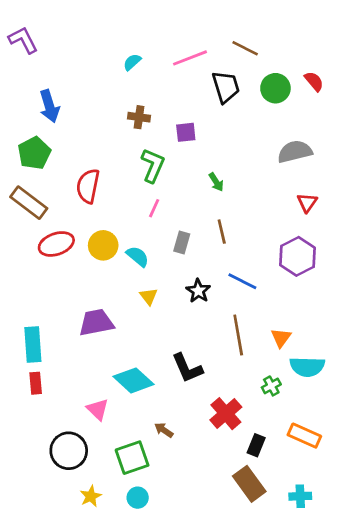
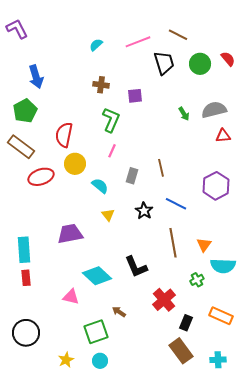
green arrow: (216, 182) -> (184, 114), moved
red triangle: (307, 203) -> (223, 136), moved, turned 49
yellow circle: (103, 245) -> (75, 164), moved
pink triangle: (98, 409) -> (71, 297), turned -30
black circle: (69, 451) -> (26, 333), moved

